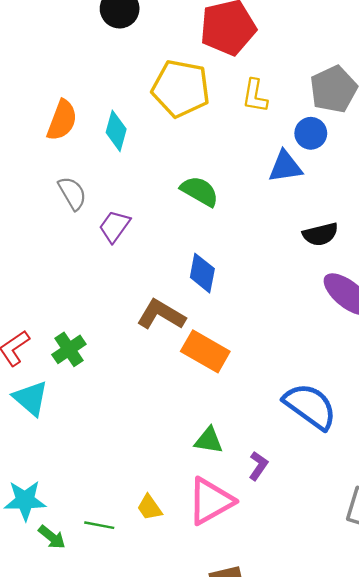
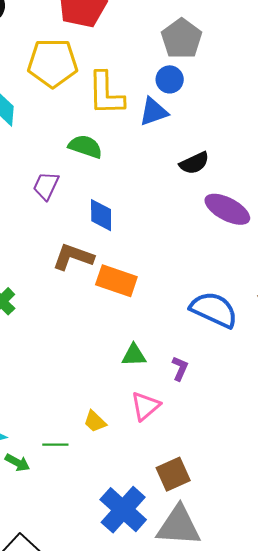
yellow L-shape: (255, 96) -> (106, 94), moved, size x1.6
purple trapezoid: (114, 226) -> (46, 186), moved
pink triangle: (211, 501) -> (145, 406), size x0.7

